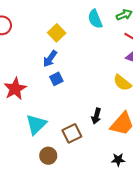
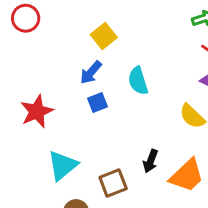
cyan semicircle: (95, 19) -> (138, 81), moved

